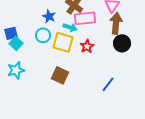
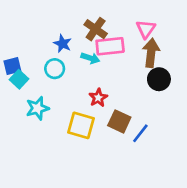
yellow square: (63, 42) -> (81, 125), moved
red star: (87, 46) -> (98, 98), moved
cyan star: (16, 70) -> (37, 108), moved
brown square: (60, 75) -> (119, 121), moved

